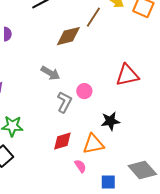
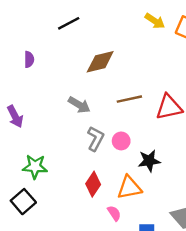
brown line: (93, 17) -> (129, 99), moved, turned 45
pink circle: (84, 91) -> (121, 141), moved
red diamond: (62, 141) -> (93, 184), turned -40

